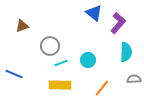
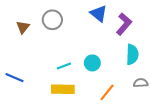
brown triangle: (22, 26) -> (23, 27), turned -32
gray circle: (50, 46) -> (52, 20), moved

